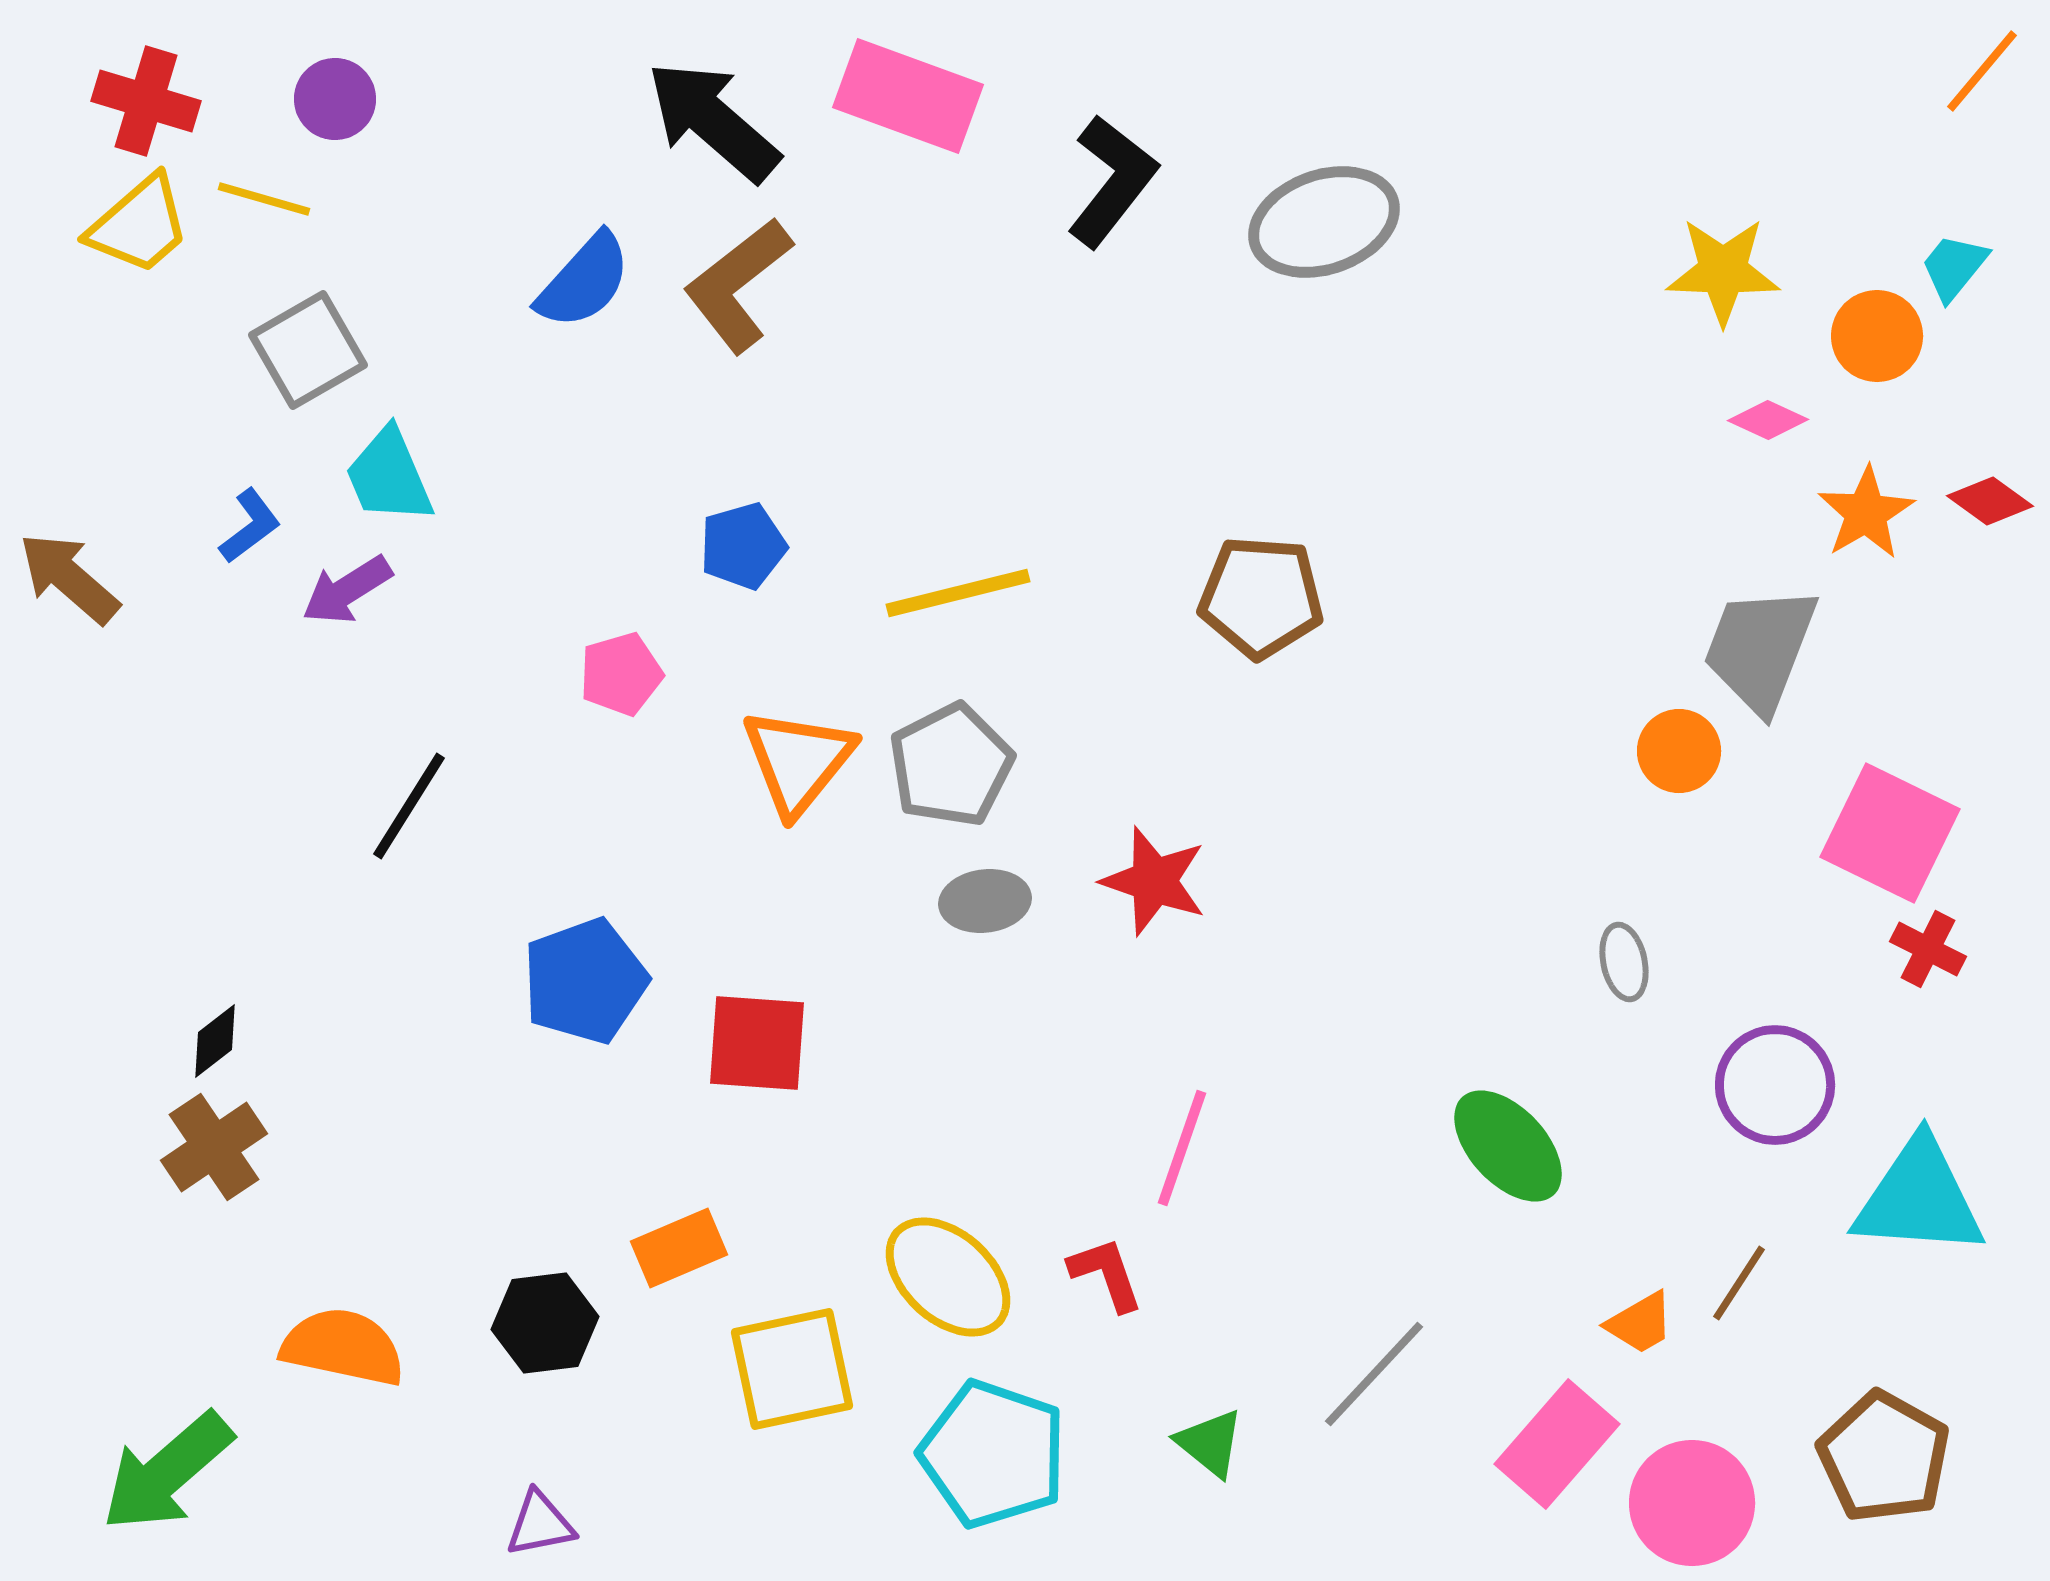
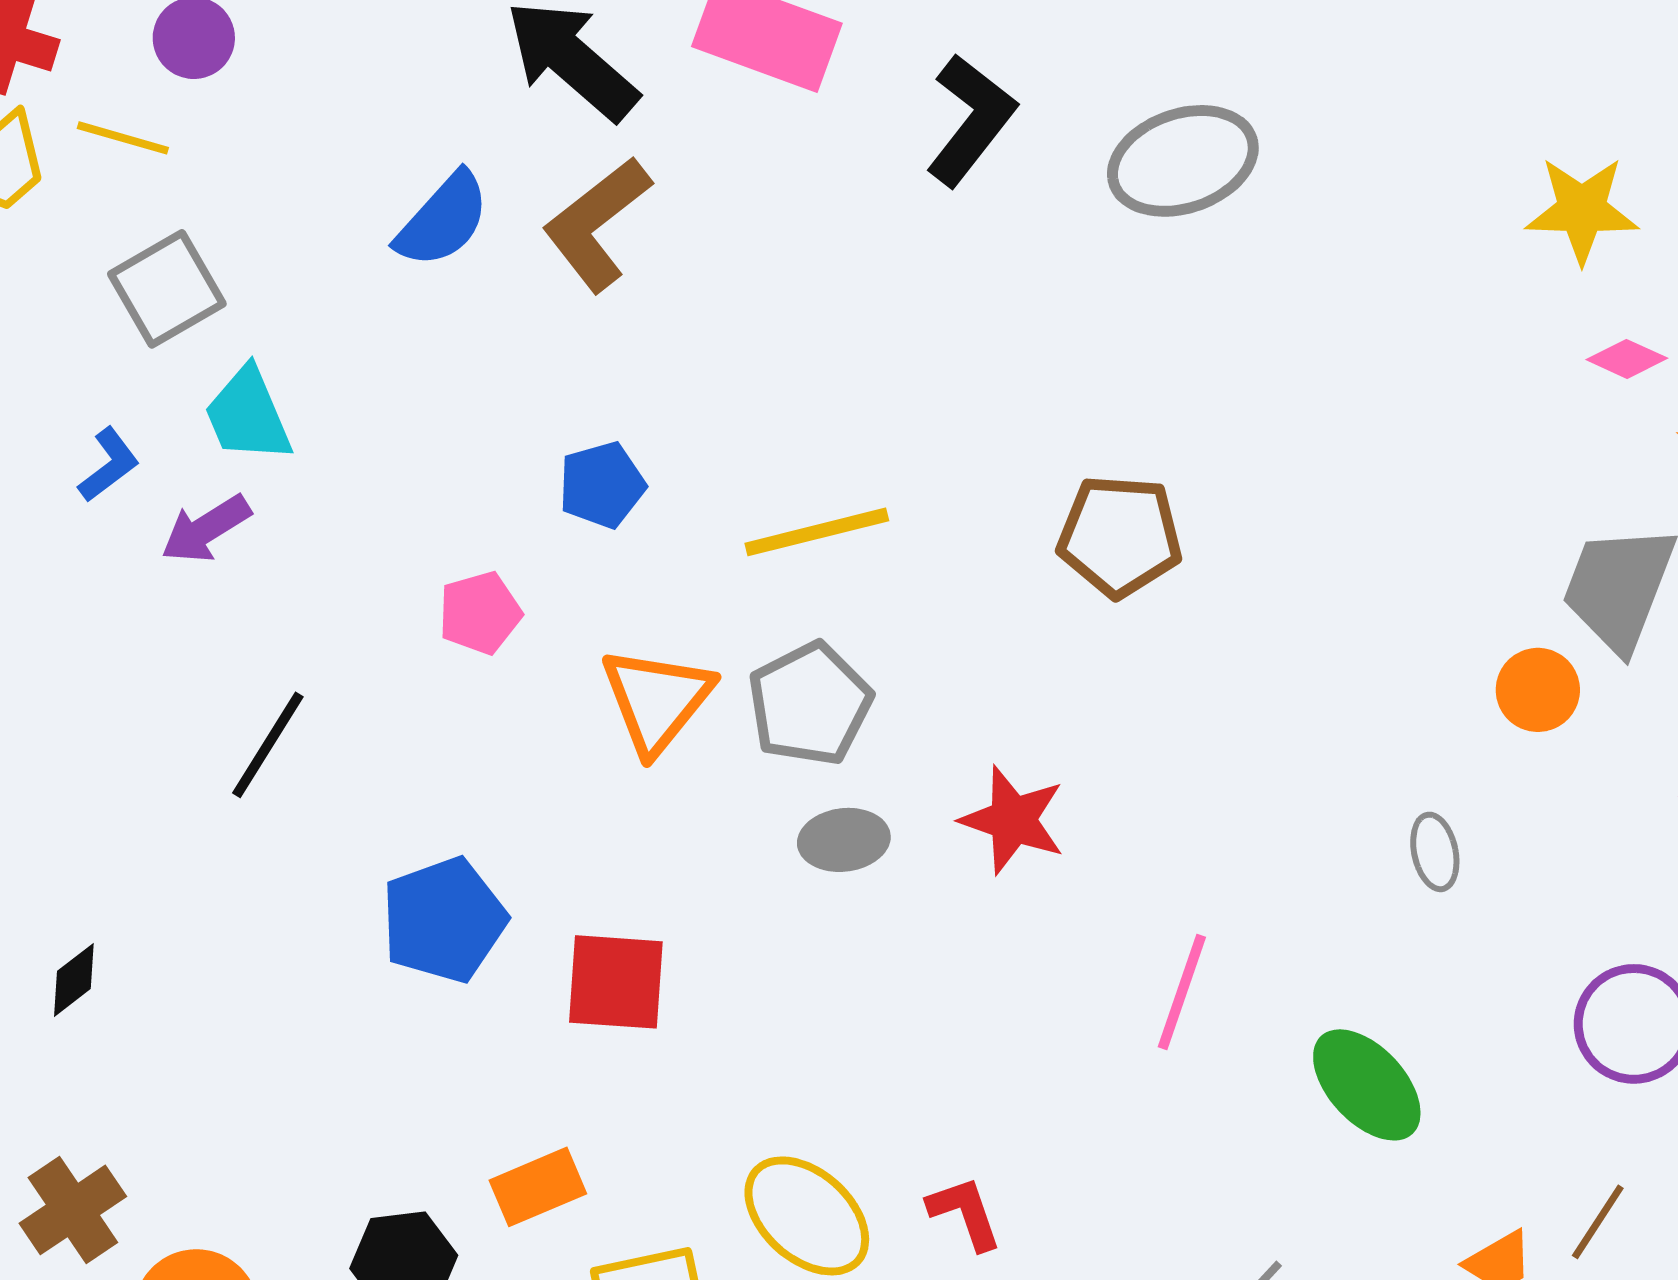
gray ellipse: (1624, 962) -> (1435, 852), moved
brown cross: (214, 1147) -> (73, 1210), moved
pink line: (1182, 1148) -> (1182, 992), moved

